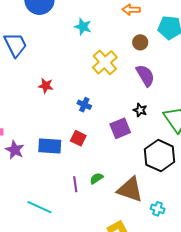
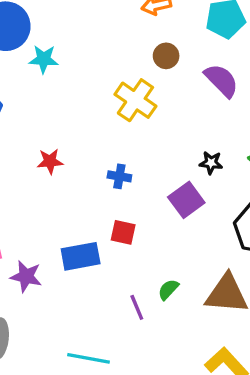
cyan star: (83, 27) -> (44, 59), moved
brown circle: (140, 42) -> (166, 56), moved
purple semicircle: (145, 76) -> (221, 80), moved

